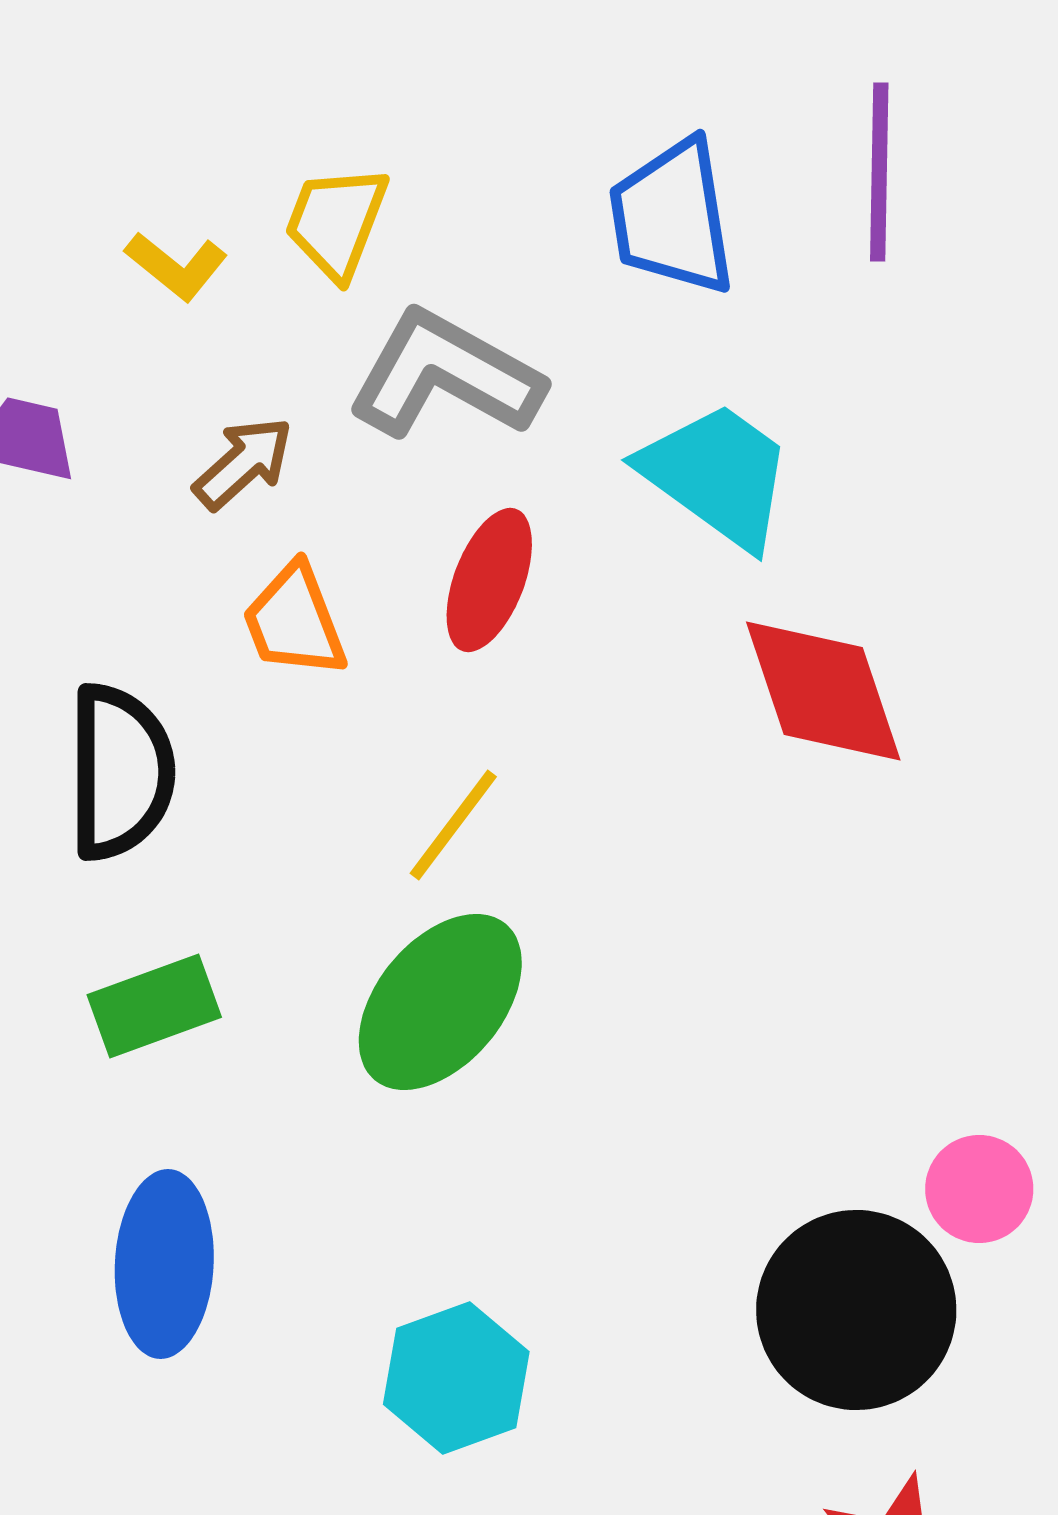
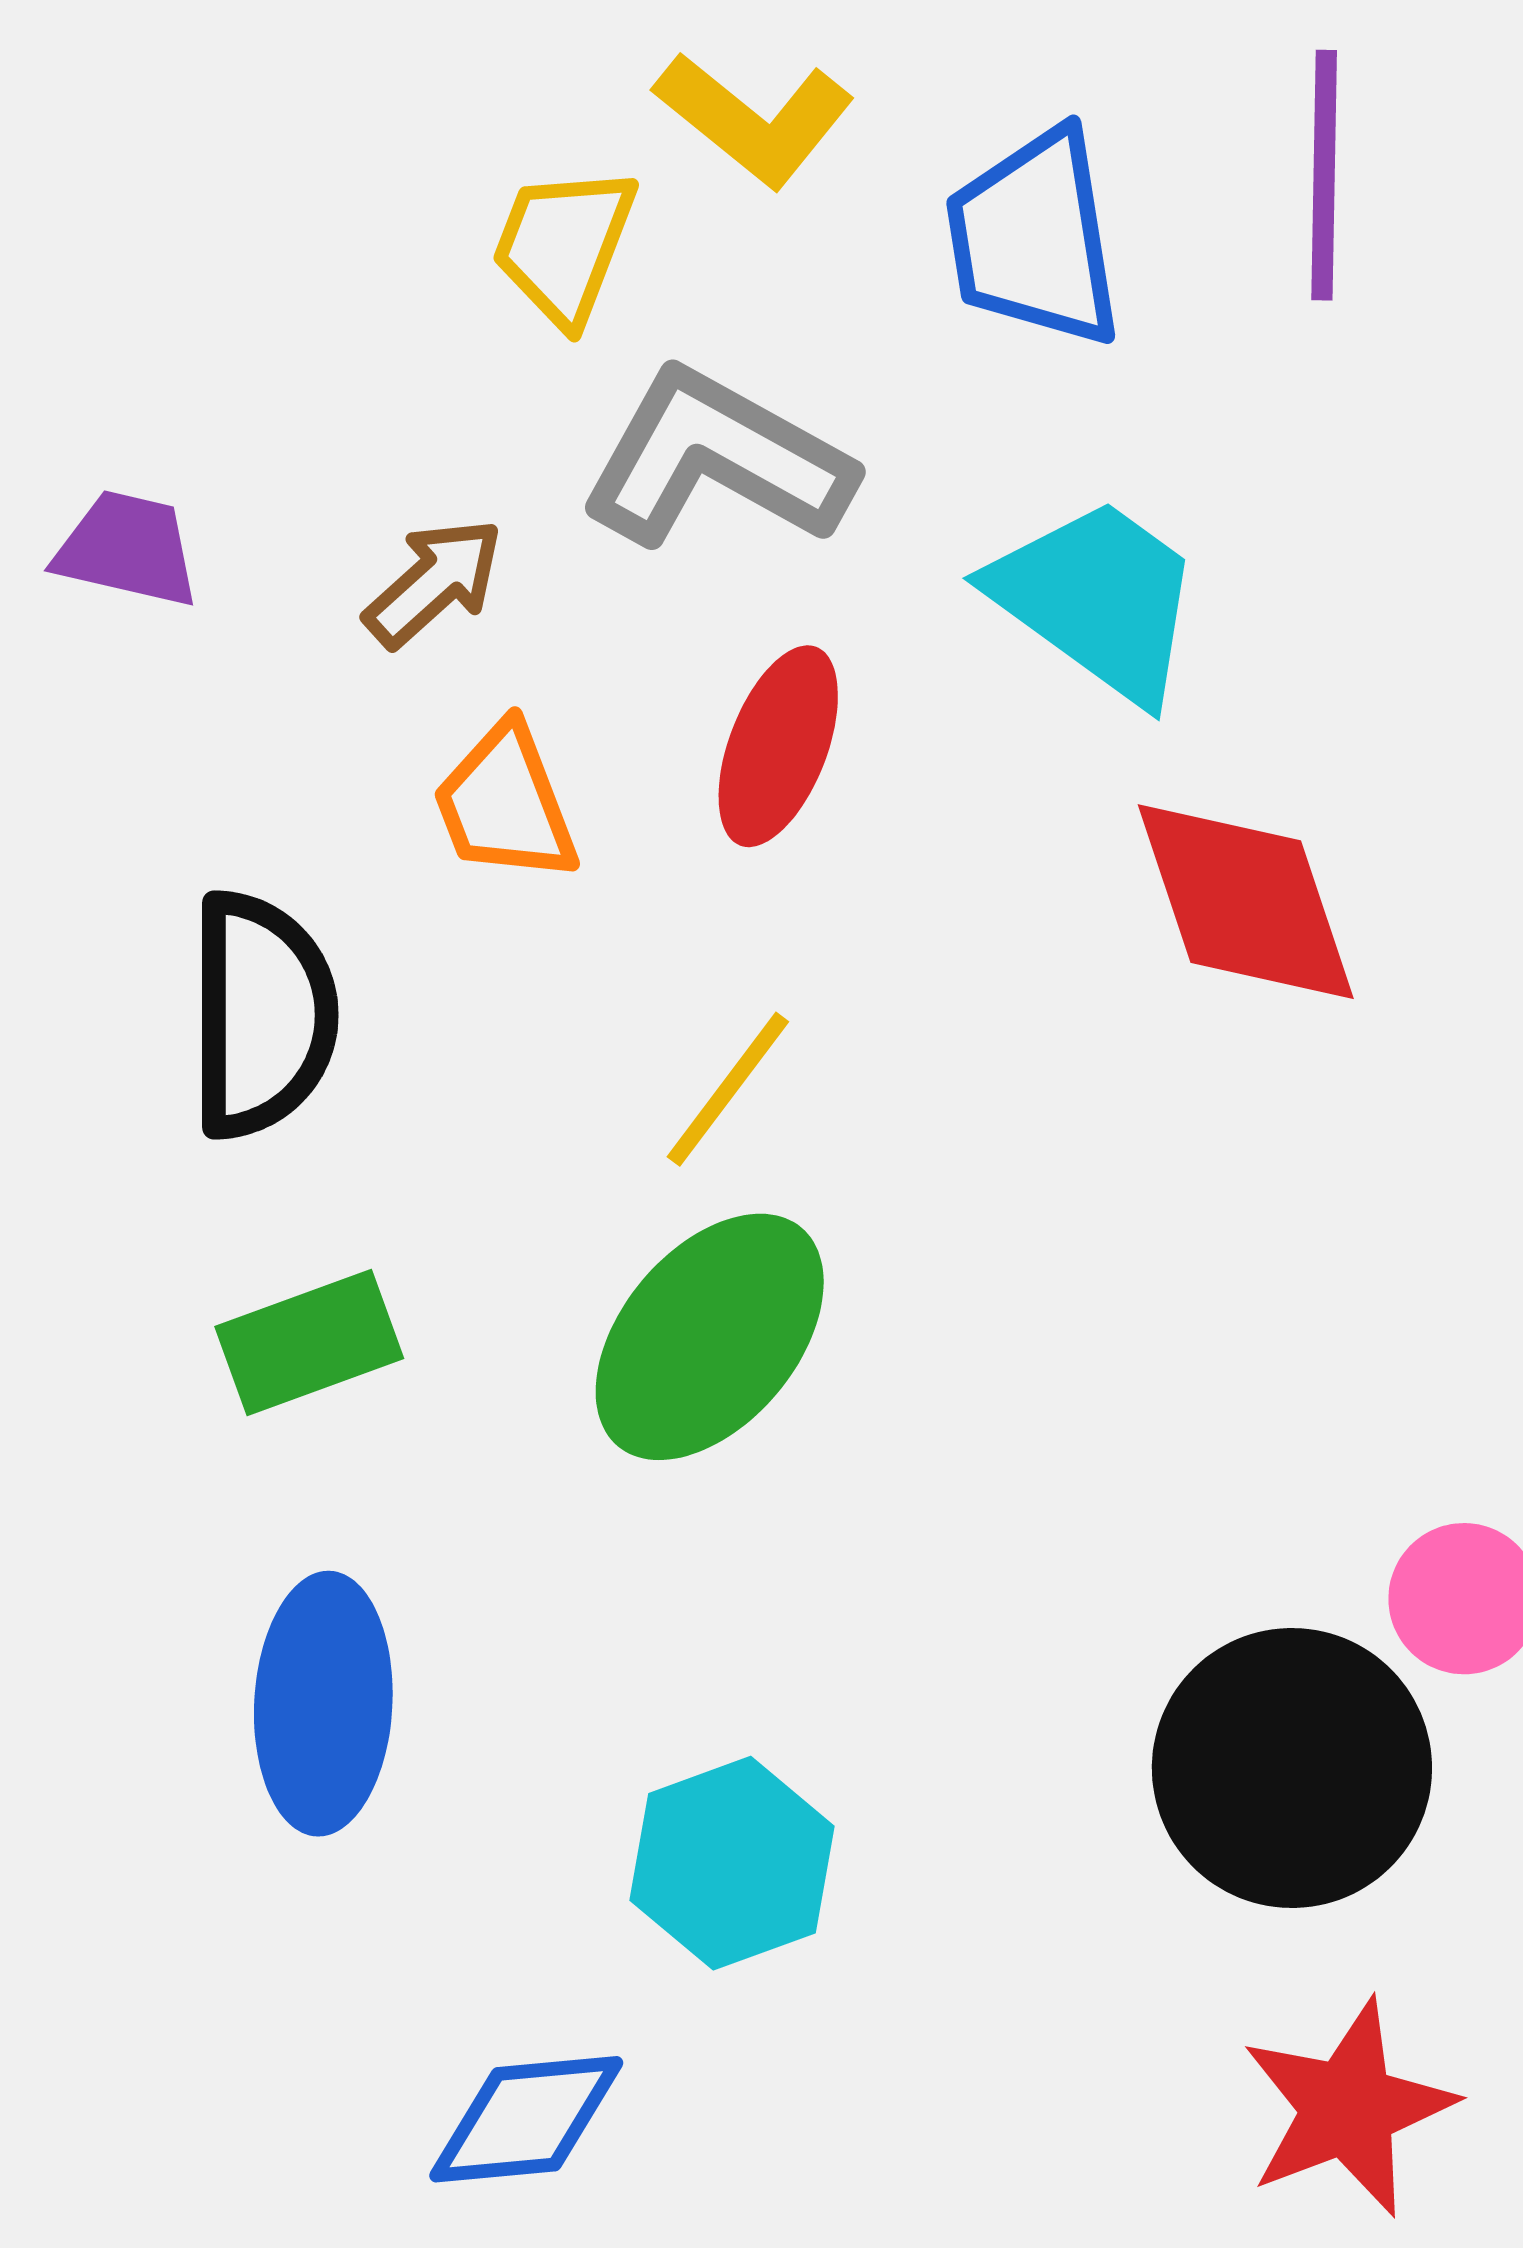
yellow L-shape: (176, 266) -> (754, 119), moved, size x1.4

